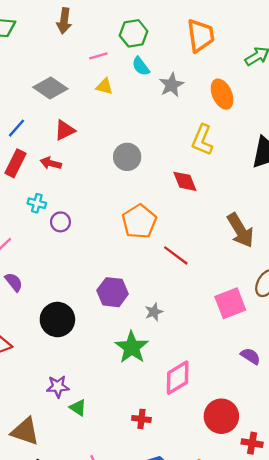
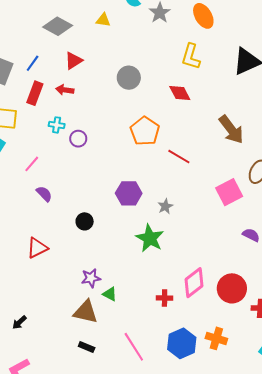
black circle: (57, 319) -> (85, 221), size x0.6
pink diamond: (178, 378) -> (194, 283), moved
brown triangle: (25, 431) -> (86, 312), moved

